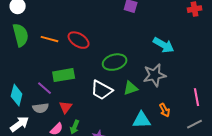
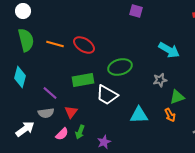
green rectangle: (64, 75) -> (83, 80), moved
gray star: (155, 75) -> (160, 80), size x0.6
green triangle: (131, 88) -> (177, 97), moved
cyan diamond: (17, 95) -> (20, 77), moved
cyan triangle: (142, 120) -> (139, 115), moved

